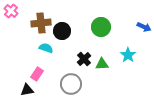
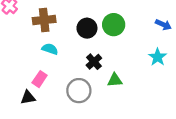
black circle: (62, 31) -> (87, 28), moved
cyan star: (128, 55) -> (158, 57), moved
green triangle: (102, 64) -> (115, 80), moved

